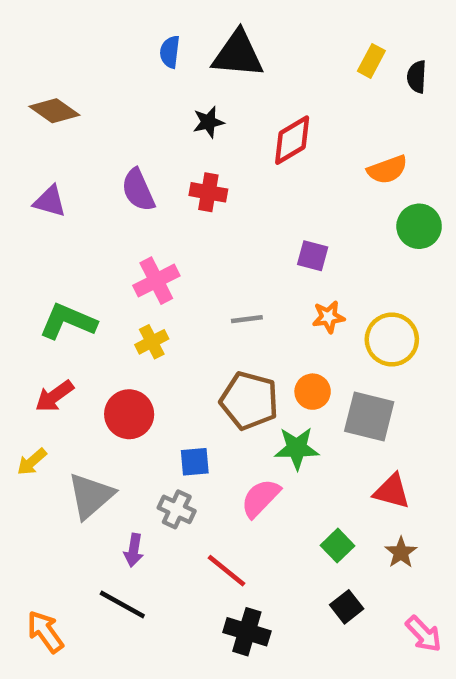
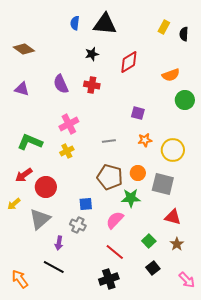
red circle: (129, 414) -> (46, 187), moved
red line: (227, 571) -> (115, 252), moved
black cross: (247, 632) -> (109, 279), turned -36

